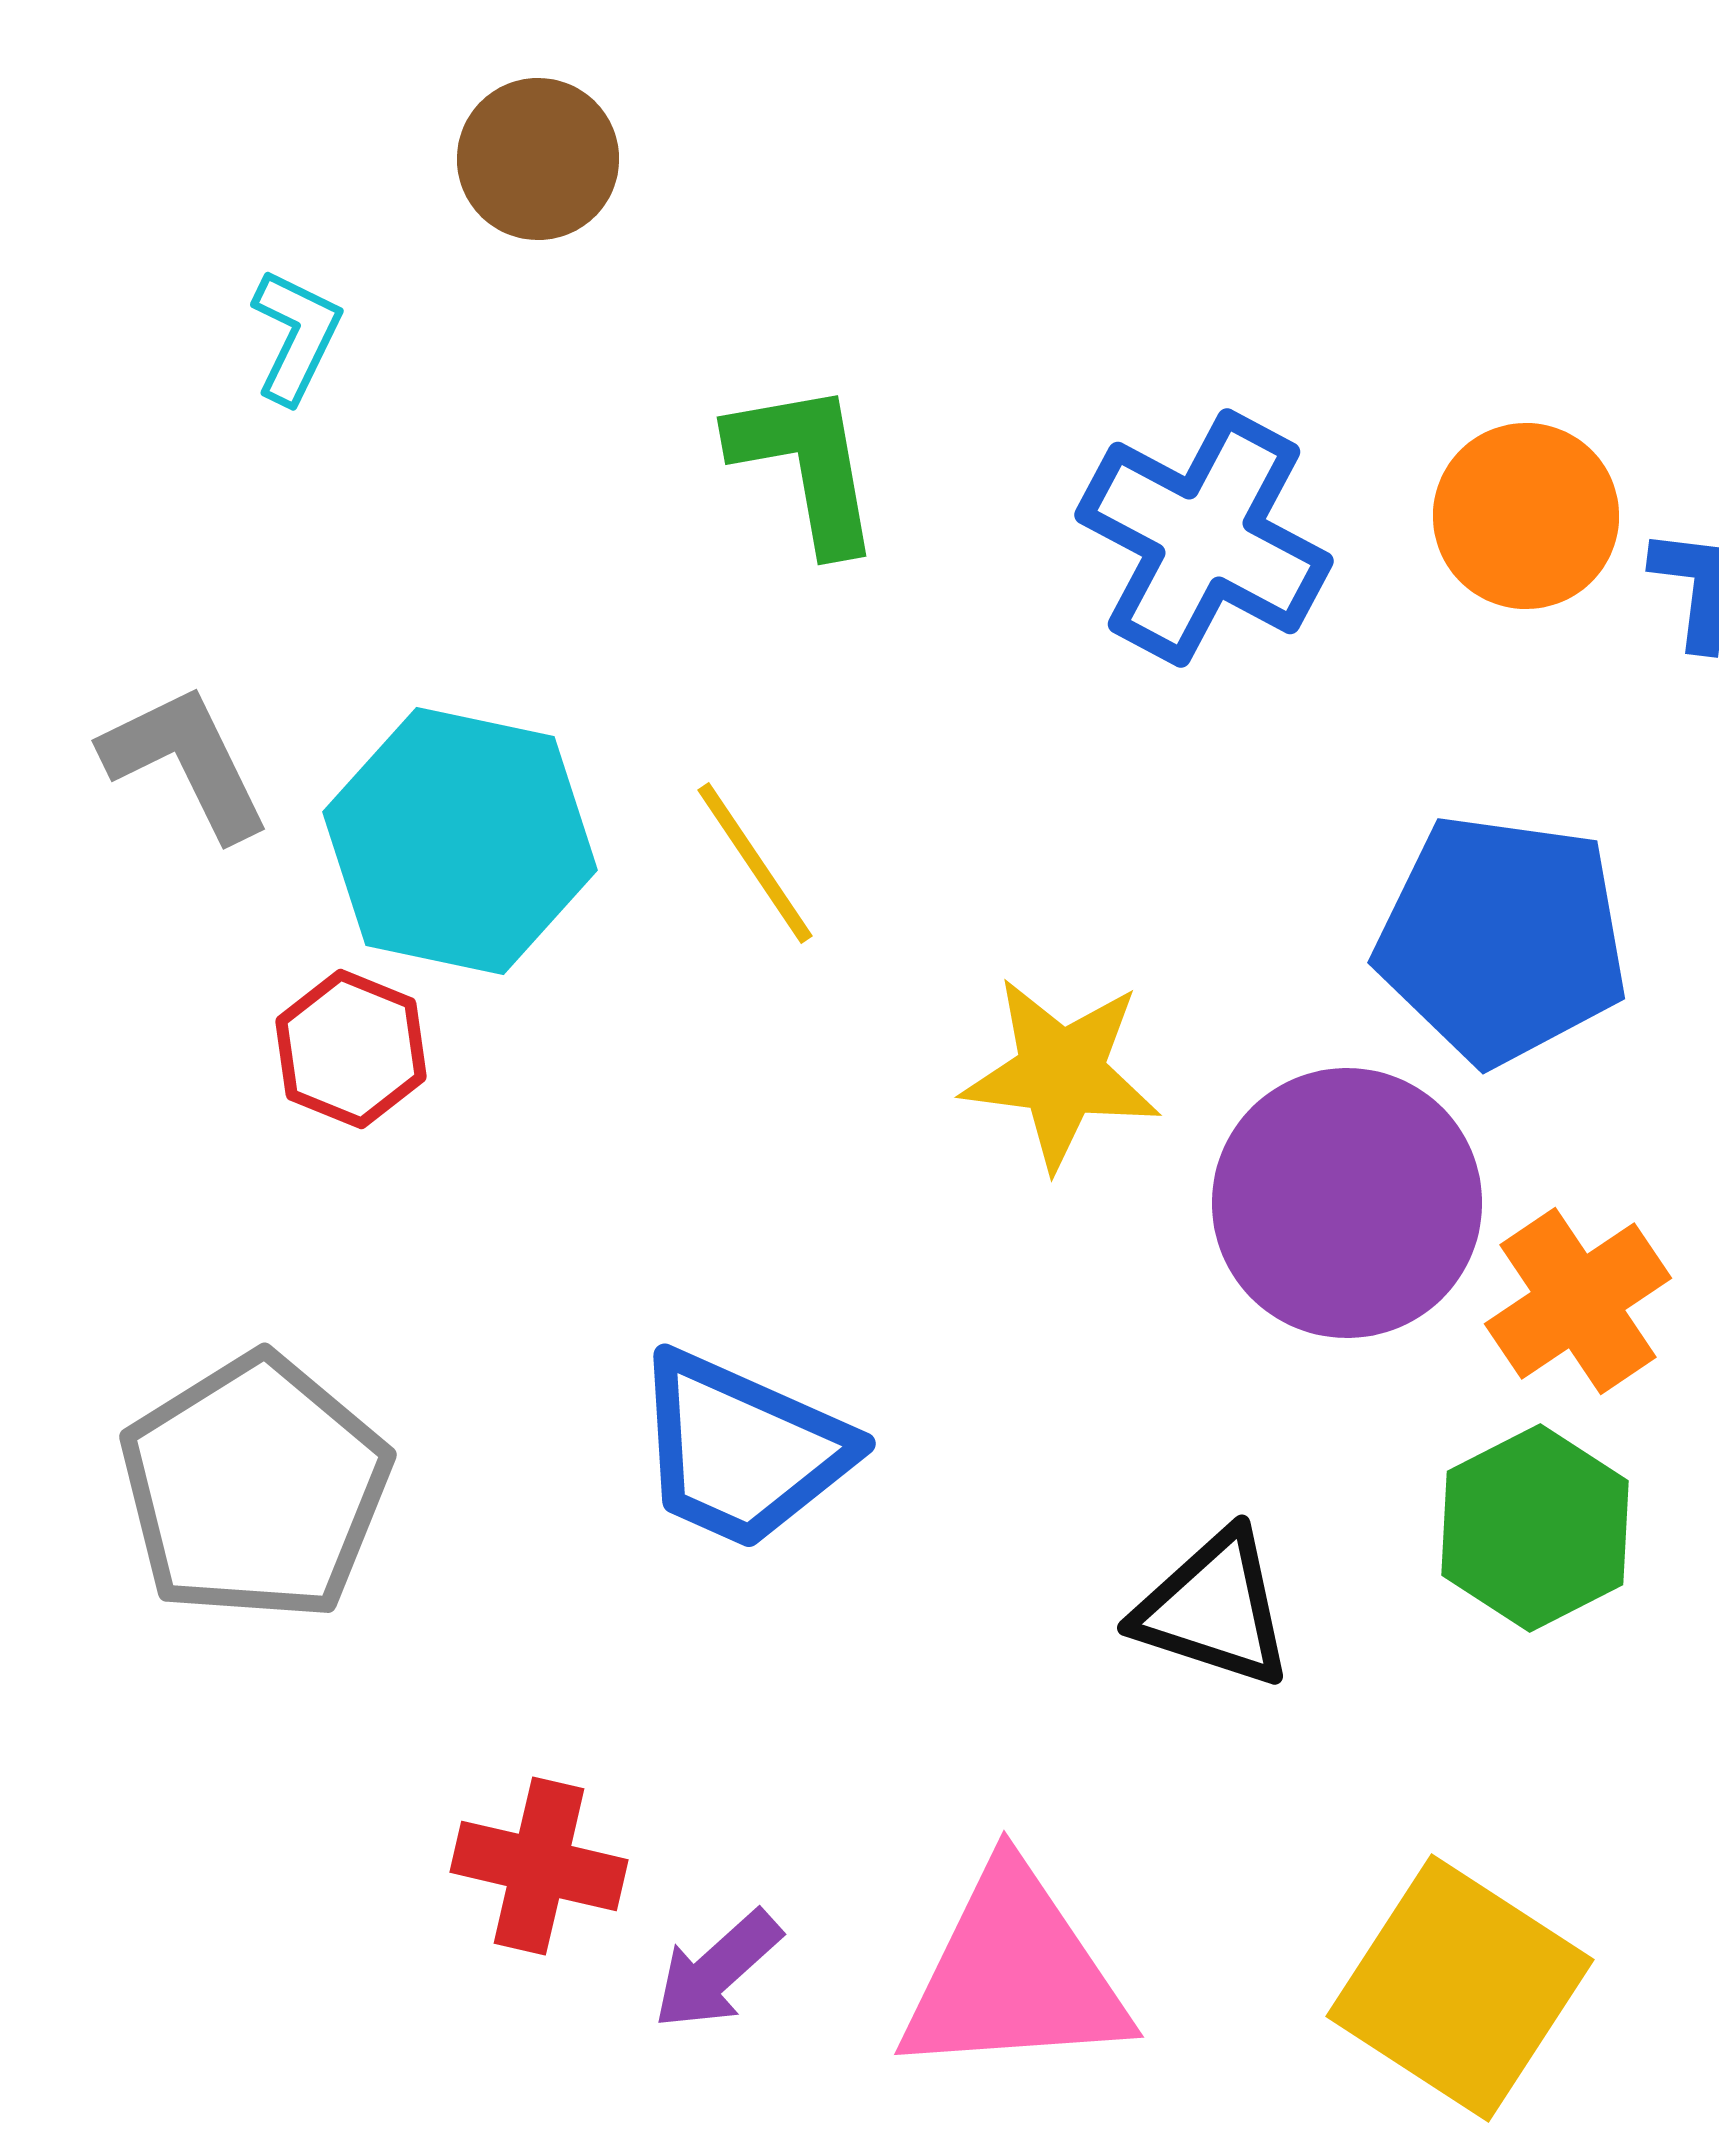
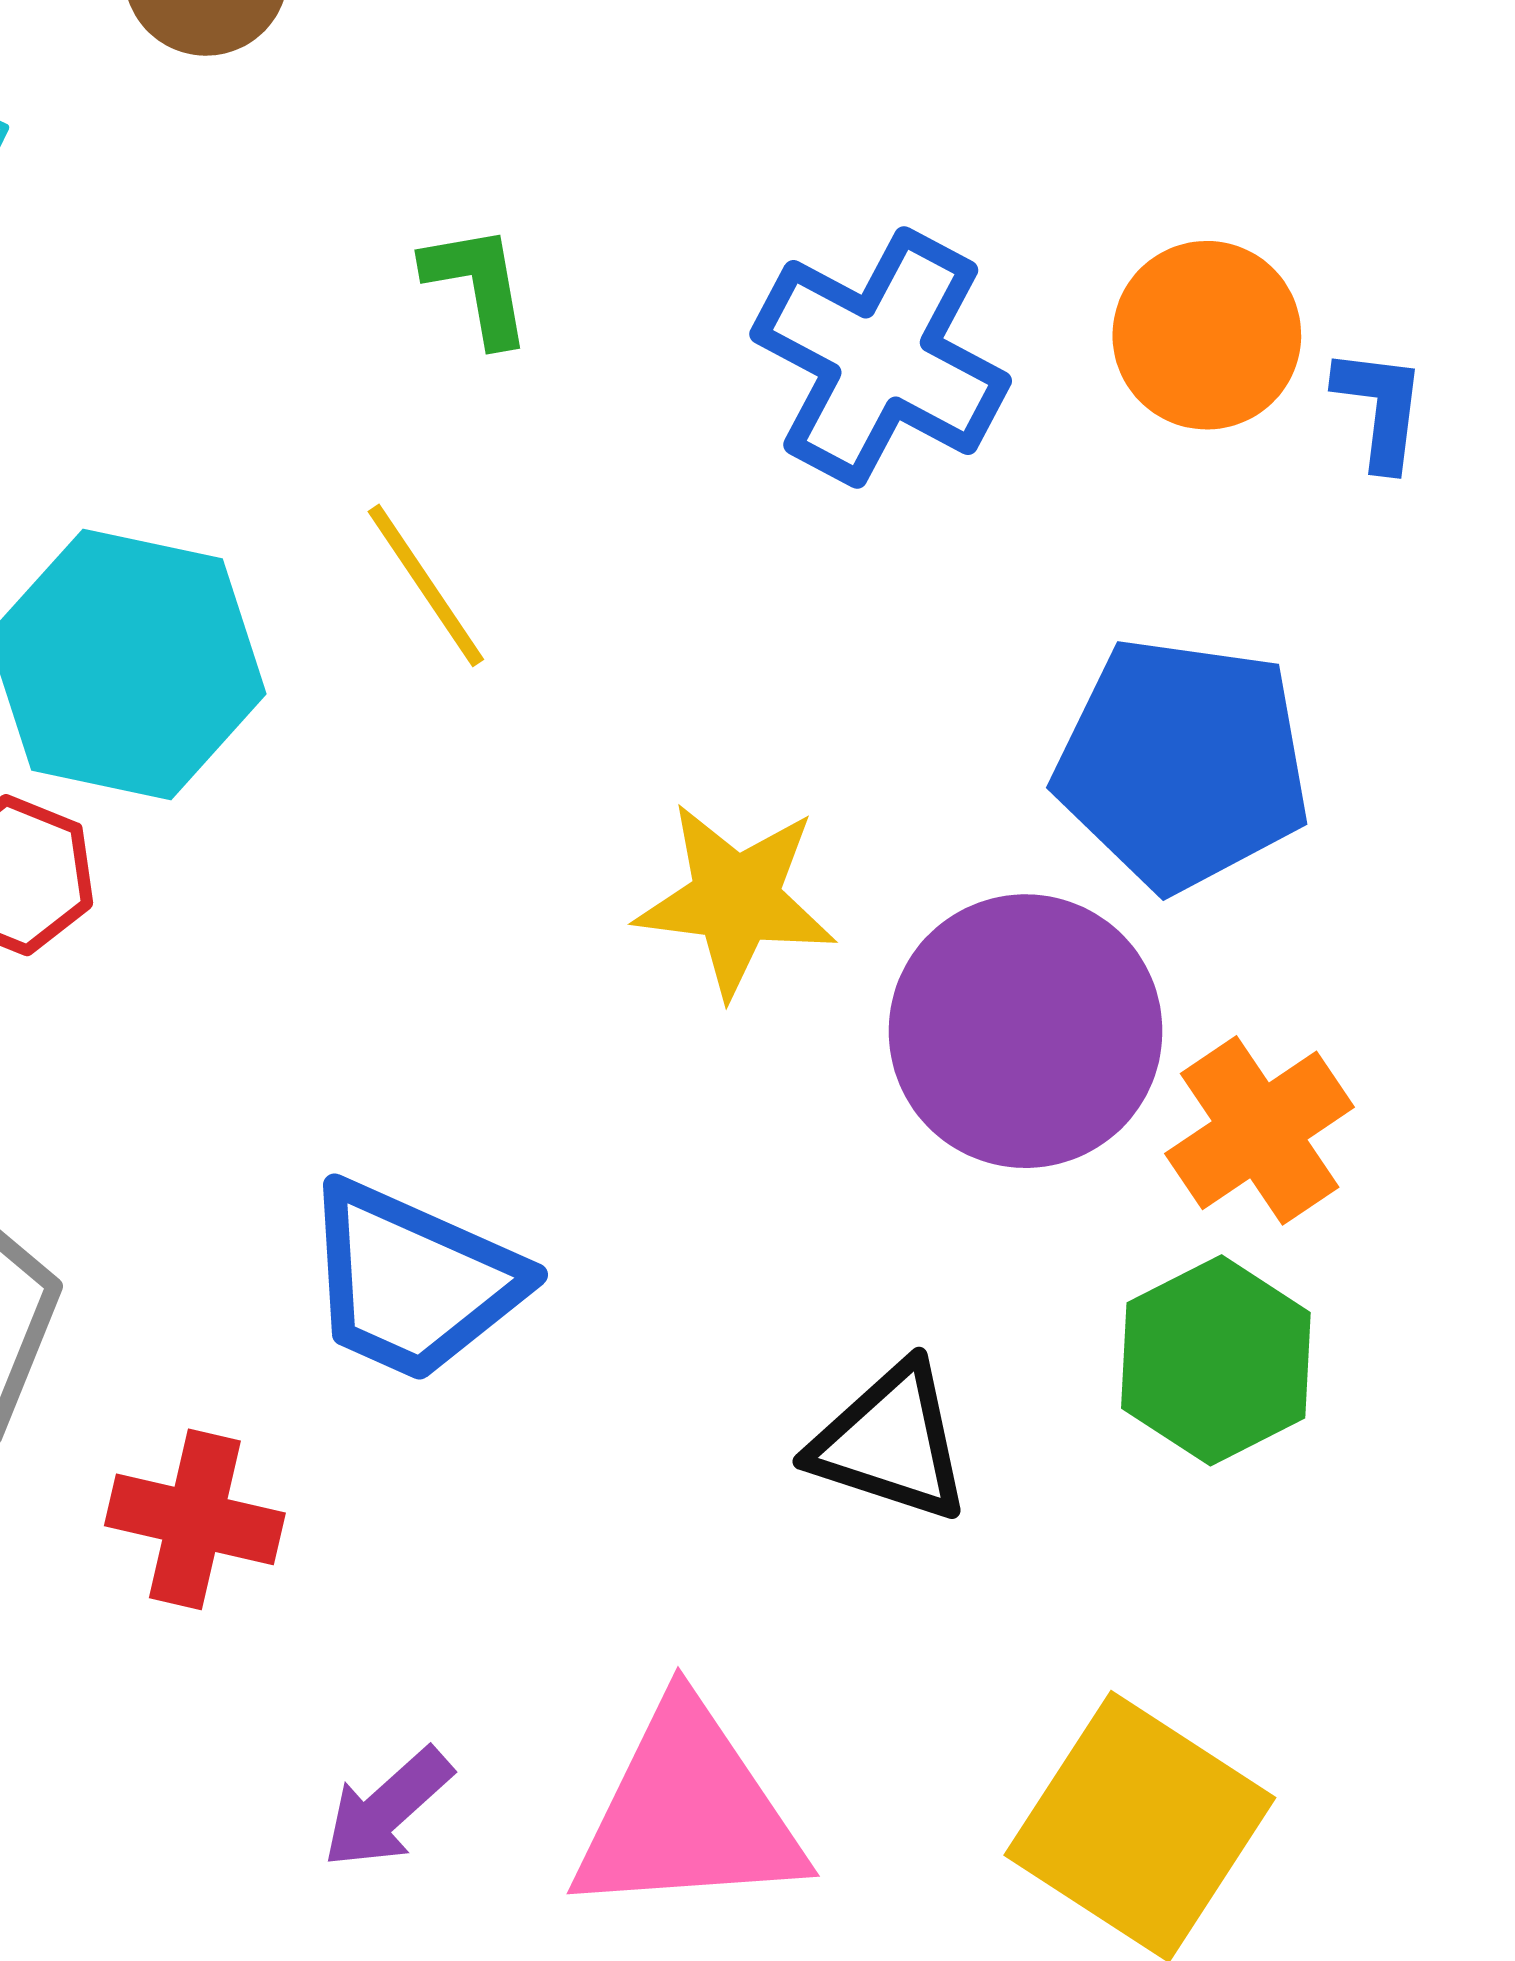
green L-shape: (806, 466) -> (477, 285), size x0.7
yellow line: (755, 863) -> (426, 585), moved
red cross: (539, 1866) -> (195, 1519), moved

